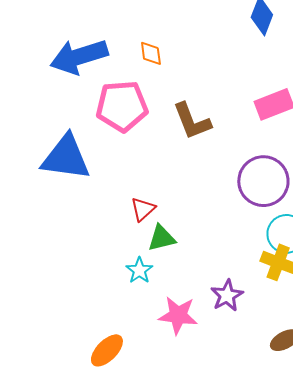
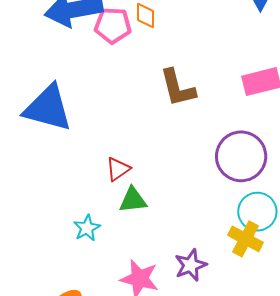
pink pentagon: (122, 106) -> (113, 25), moved, size x0.7
cyan star: (139, 270) -> (87, 228), moved

